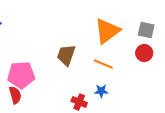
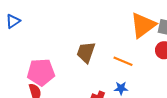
orange triangle: (107, 31) -> (143, 25), moved

